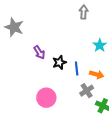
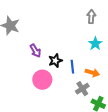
gray arrow: (84, 12) -> (91, 17), moved
pink circle: (46, 98) -> (42, 80), moved

